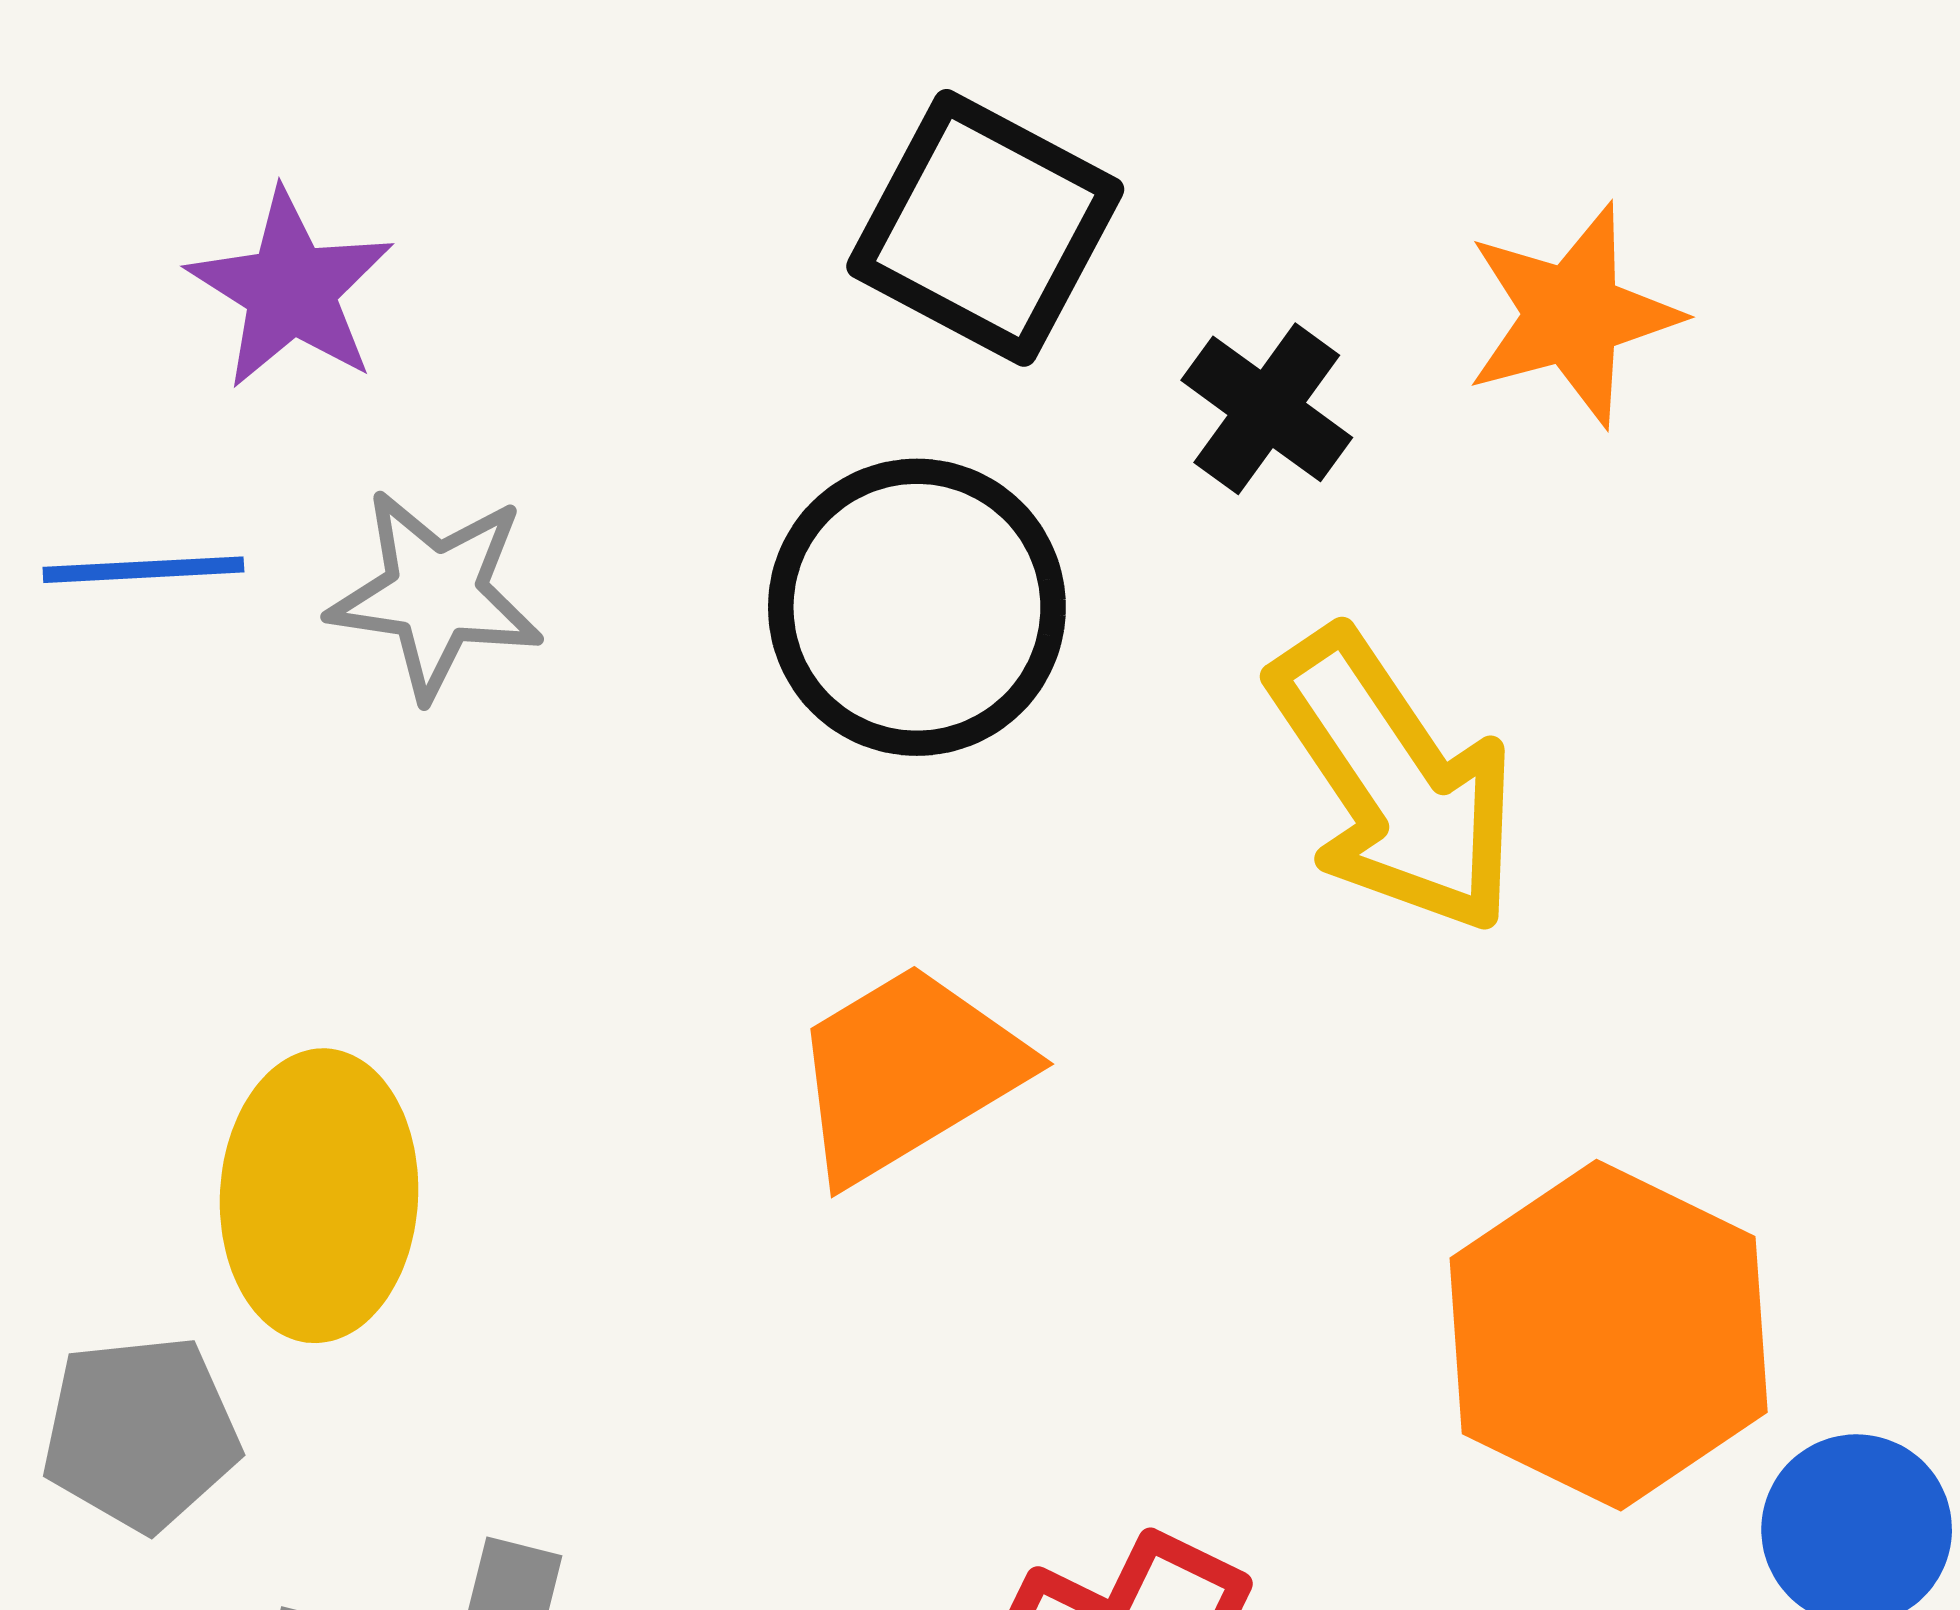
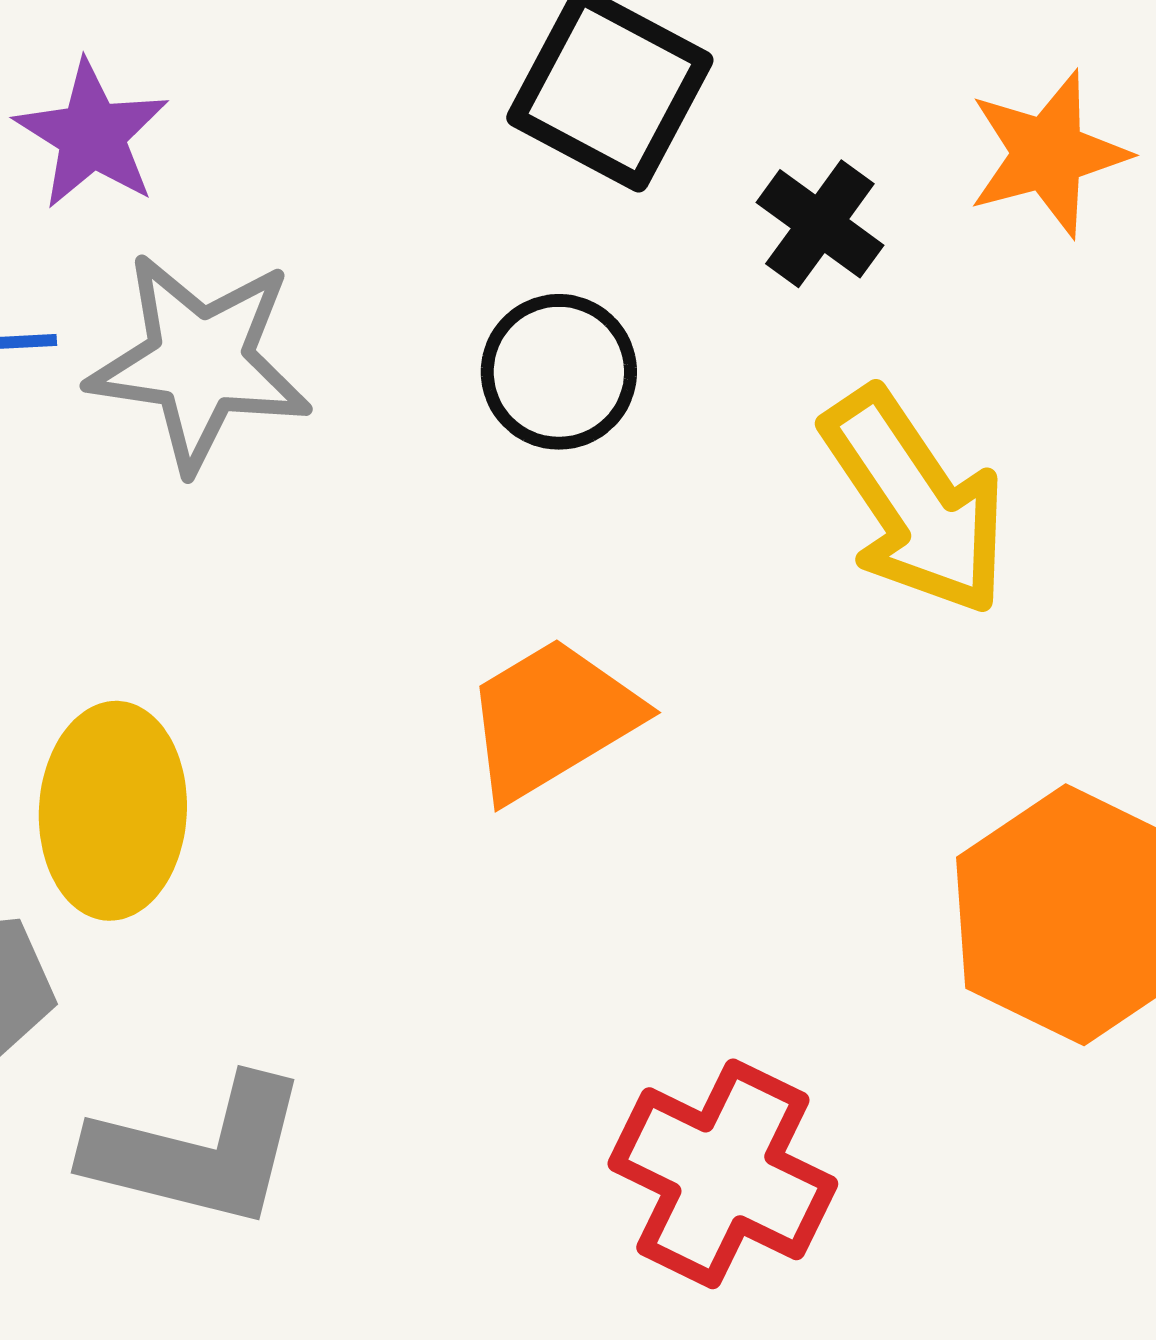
gray star: (436, 594) -> (200, 362), size x1.4
black circle: (917, 607) -> (559, 372), size x0.7

